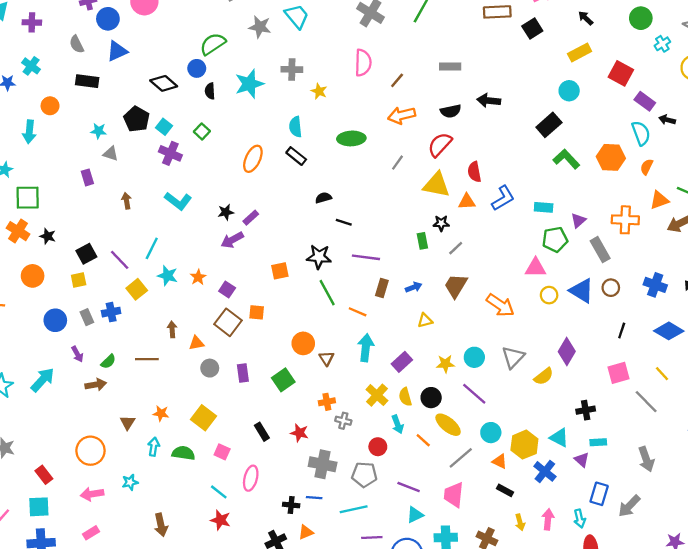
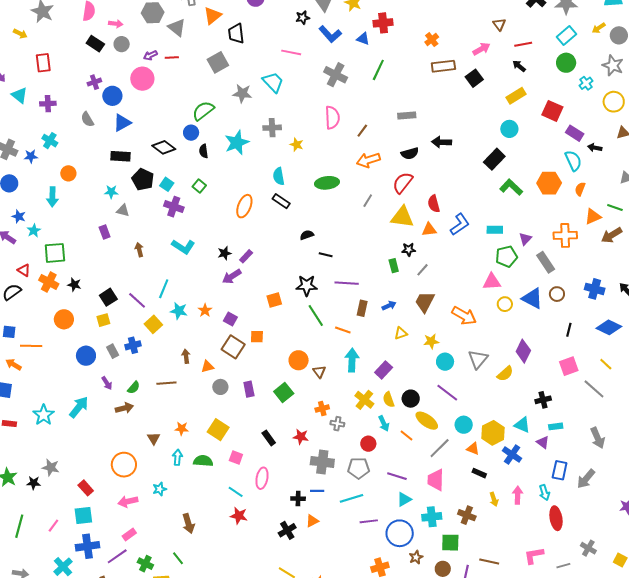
black rectangle: (87, 81) -> (121, 156), moved
yellow star: (445, 364) -> (431, 341), moved

